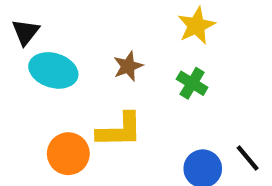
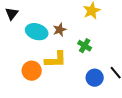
cyan ellipse: (53, 70) -> (37, 32), moved
green cross: (192, 83) -> (85, 46), moved

